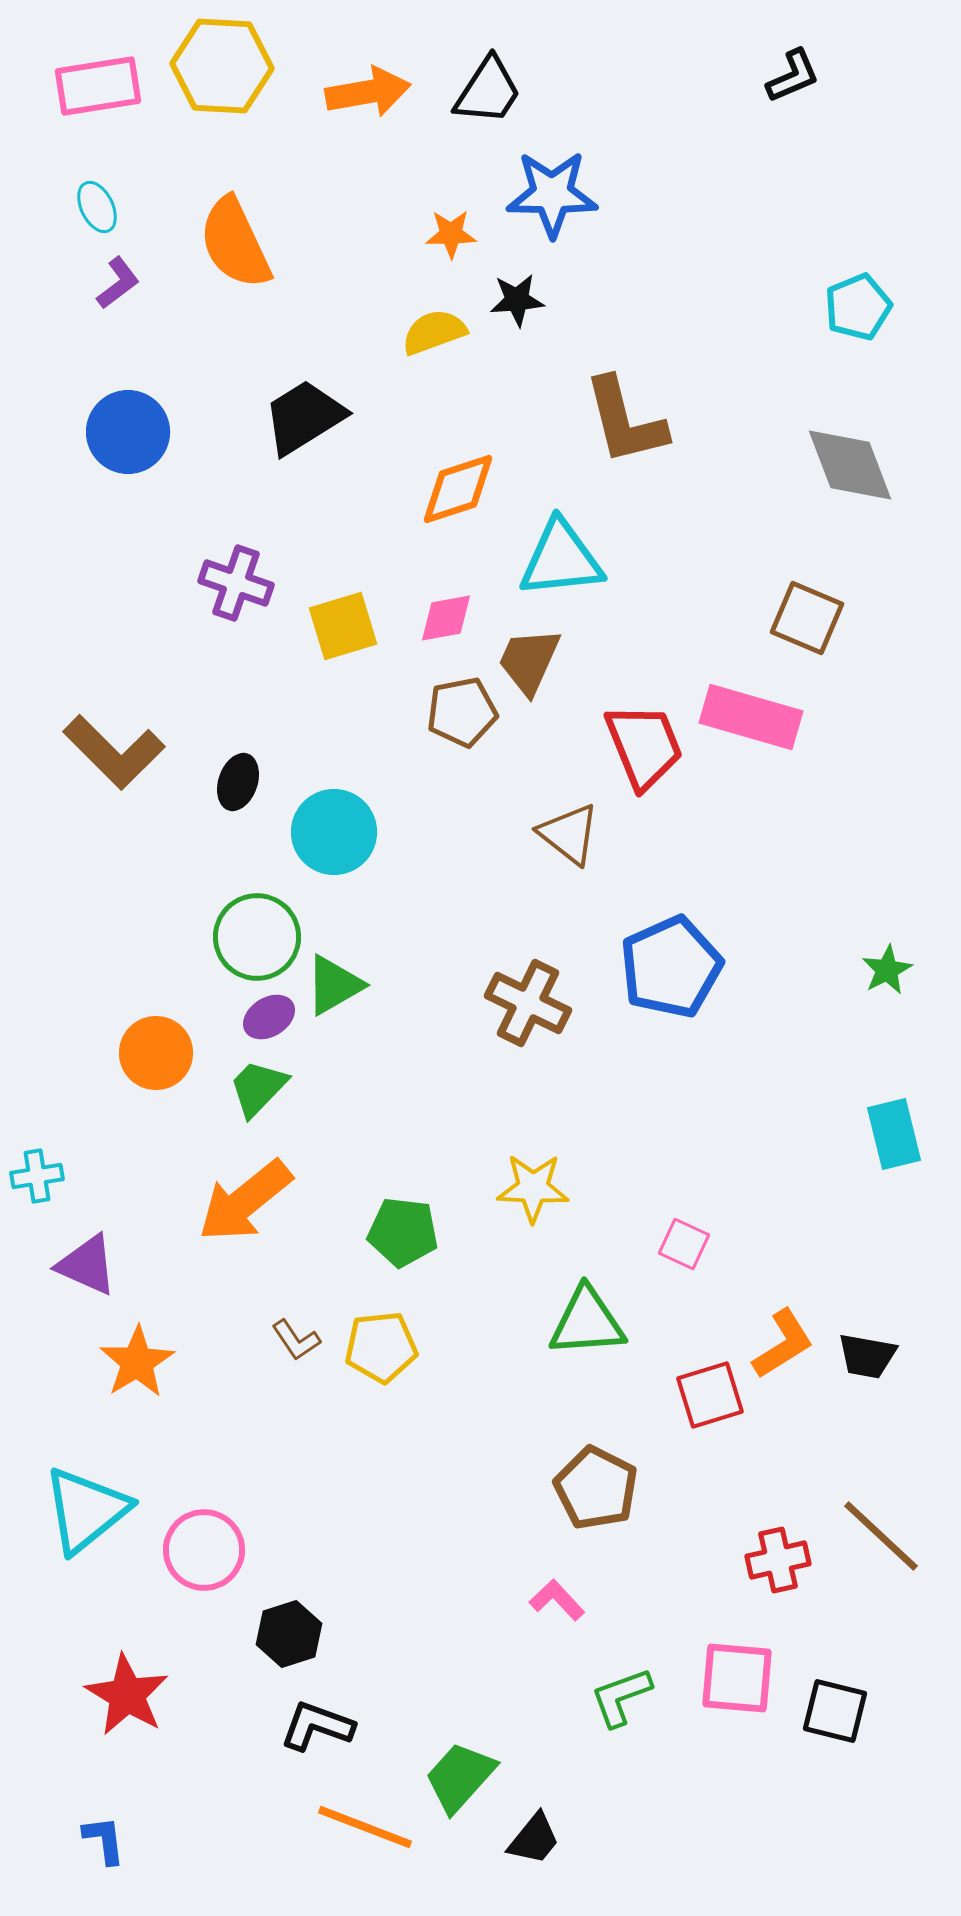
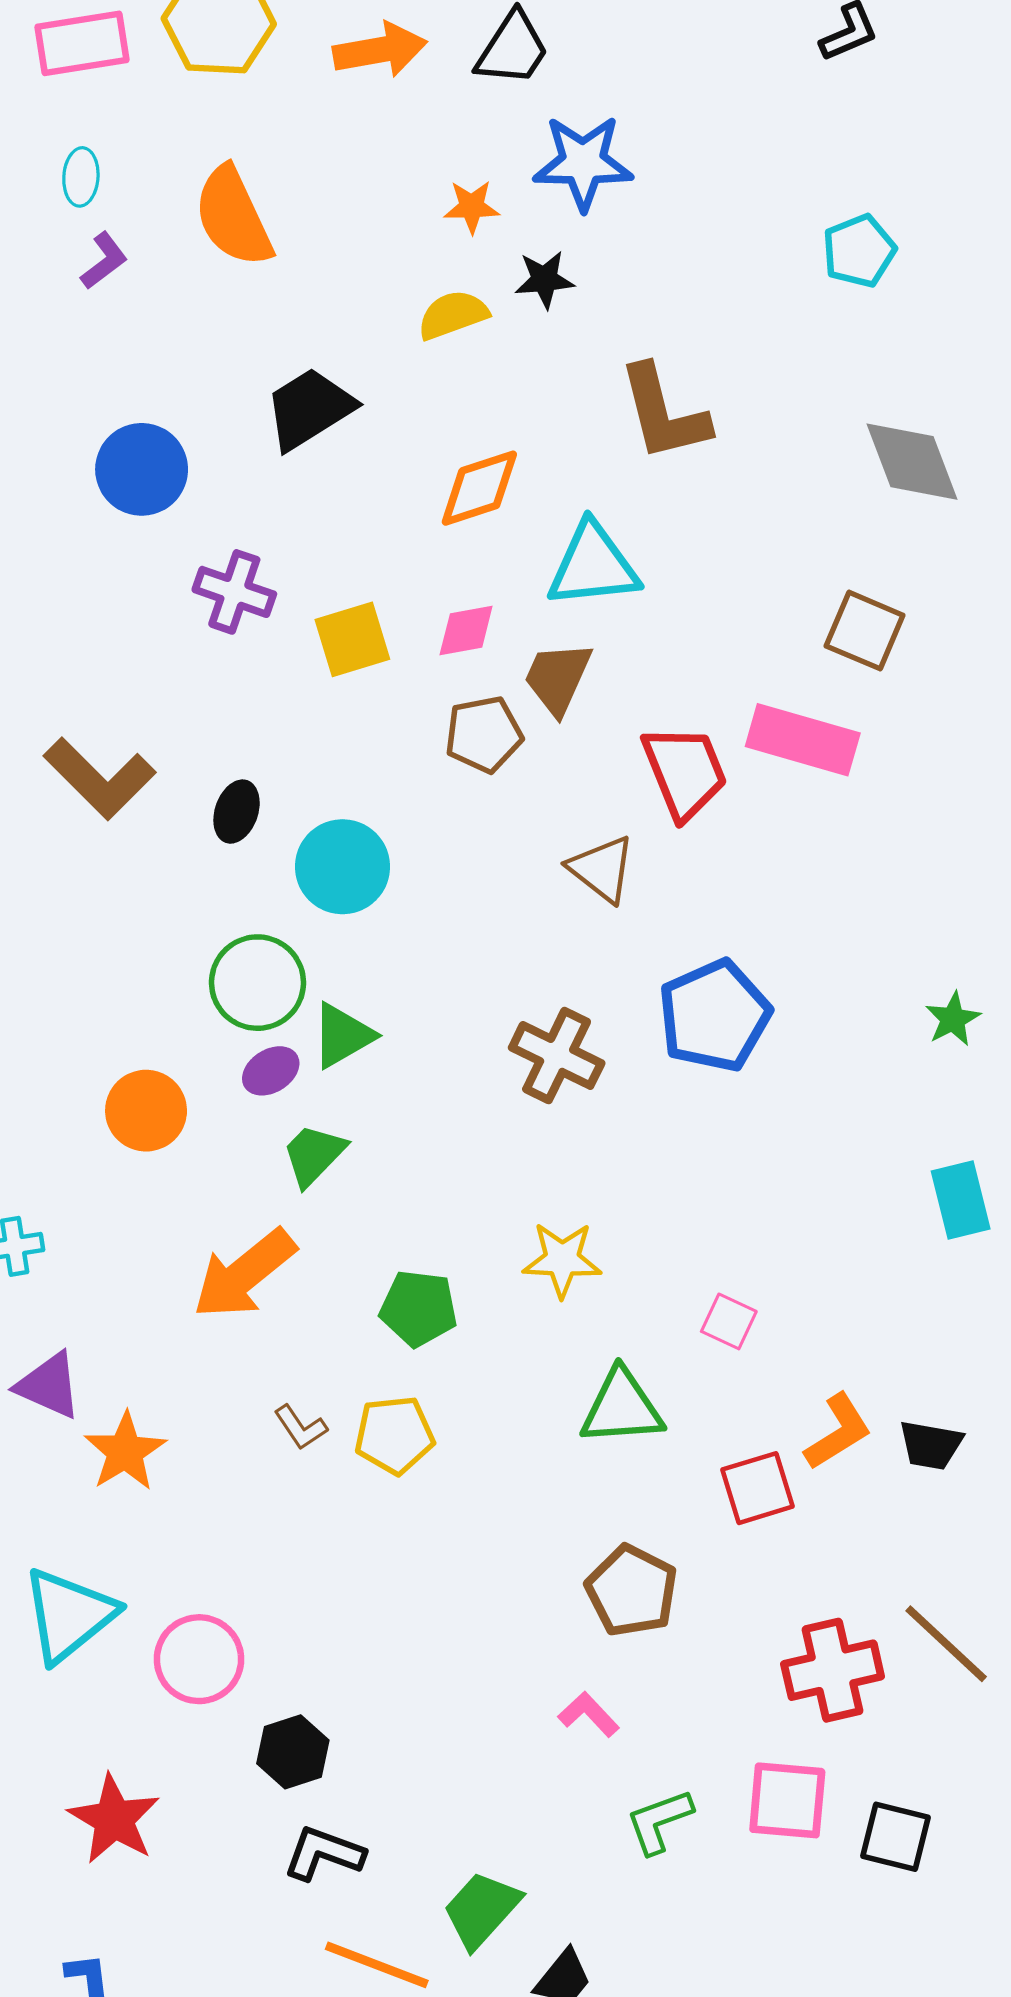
cyan ellipse: (97, 207) -> (81, 177), turned 30
cyan pentagon: (858, 307) -> (859, 251), moved
blue circle: (128, 432) -> (142, 469), moved
green trapezoid: (258, 1088) -> (314, 1155), moved
purple triangle: (87, 1265) -> (49, 1385), moved
red cross: (778, 1560) -> (833, 1670), size x1.4

